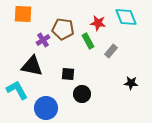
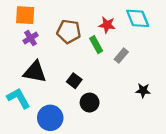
purple cross: (43, 40) -> (31, 38), moved
black square: (68, 74) -> (74, 81), turned 32

